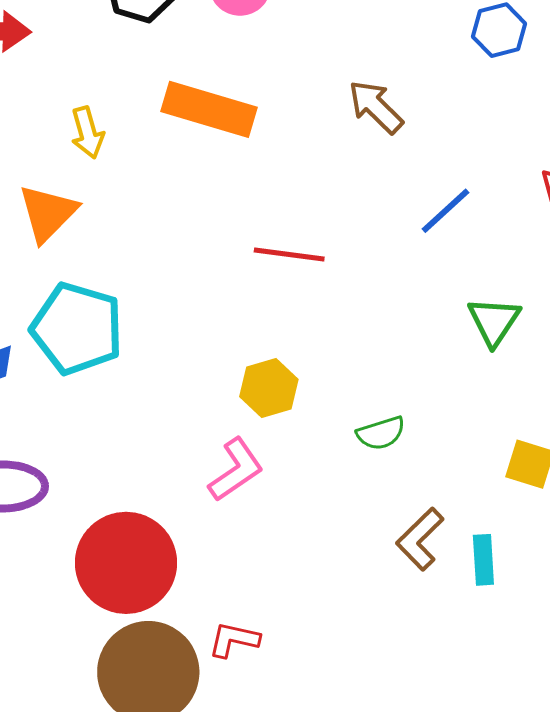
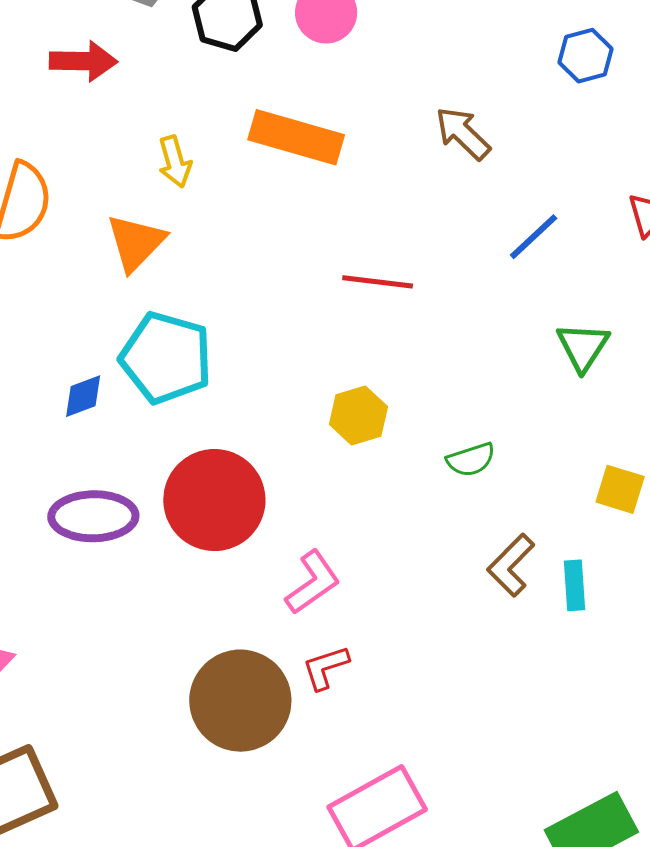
pink L-shape: (236, 470) -> (313, 582), moved
red circle: (126, 563) -> (214, 500), moved
red L-shape: (234, 640) -> (326, 667), turned -30

